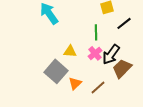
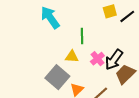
black line: (124, 23) -> (127, 16), moved
green line: (96, 32) -> (82, 36), moved

